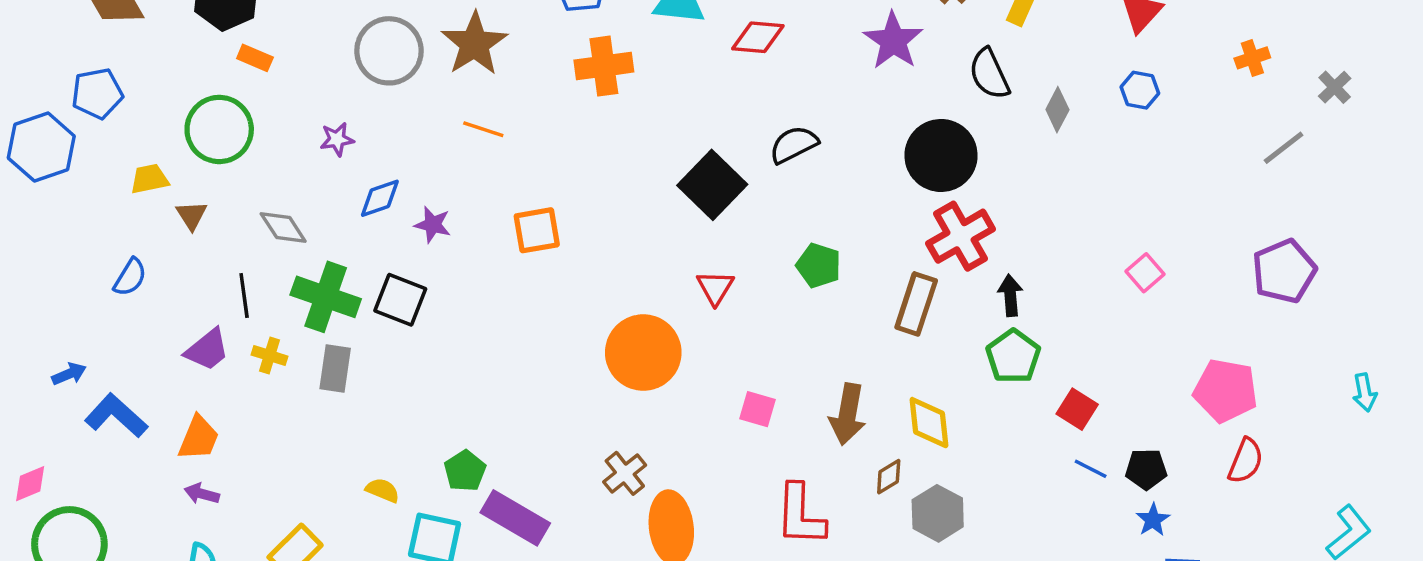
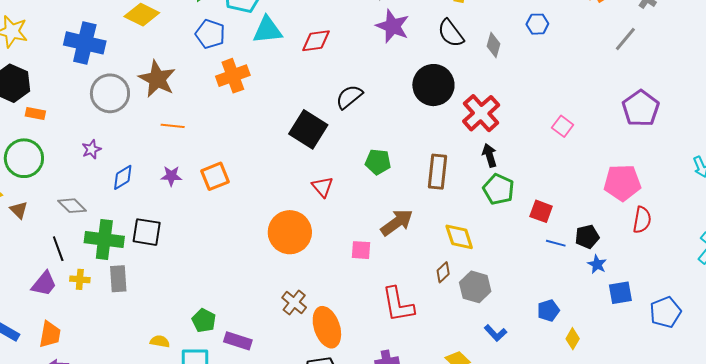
purple star: (433, 225) -> (171, 176), moved
red cross: (960, 236) -> (481, 113), moved
brown arrow: (848, 414) -> (397, 222), moved, turned -124
purple rectangle: (515, 518) -> (238, 341), size x0.7

